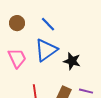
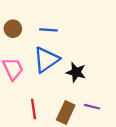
blue line: (48, 24) -> (48, 30), turned -42

